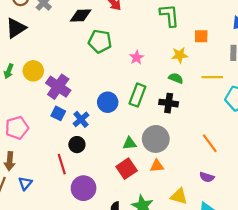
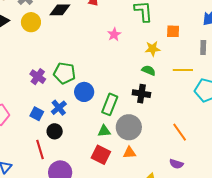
green pentagon: (100, 41) -> (64, 73), moved
pink star: (137, 57) -> (114, 34), moved
yellow circle: (33, 71) -> (31, 22), moved
purple cross: (58, 87) -> (38, 77), size x0.7
green rectangle: (137, 95) -> (110, 104), moved
blue square: (58, 113) -> (37, 114), moved
red square: (127, 169) -> (101, 155), turned -30

